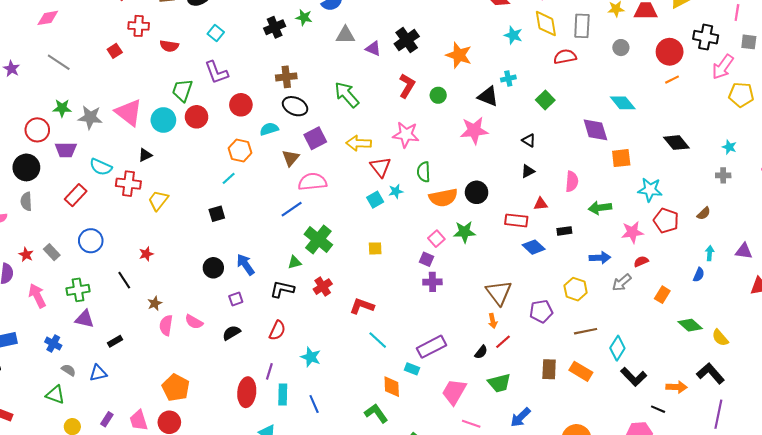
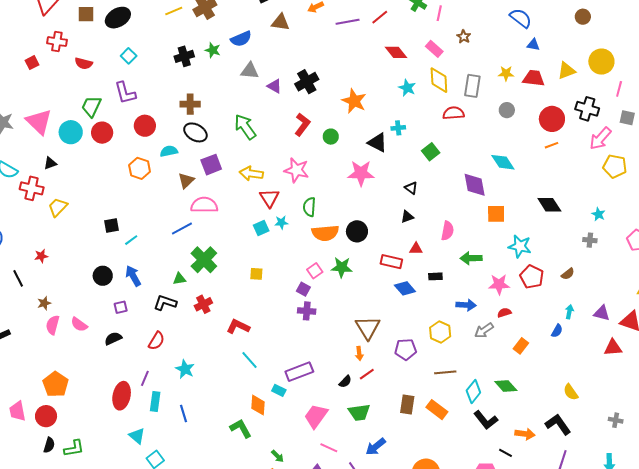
cyan line: (229, 178) -> (131, 240), moved
green diamond: (690, 325) -> (506, 386), moved

